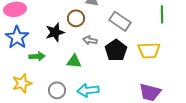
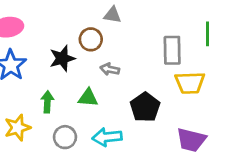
gray rectangle: (120, 21) -> (172, 50), moved, turned 55
black pentagon: (116, 50) -> (145, 107), moved
green arrow: (37, 56) -> (47, 102), moved, turned -84

